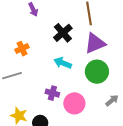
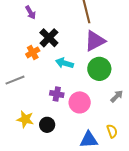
black cross: (63, 33) -> (49, 38), moved
orange cross: (22, 49) -> (33, 52), moved

